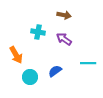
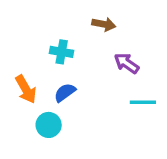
purple arrow: (64, 39) -> (127, 63), moved
blue semicircle: (55, 71) -> (65, 92), moved

